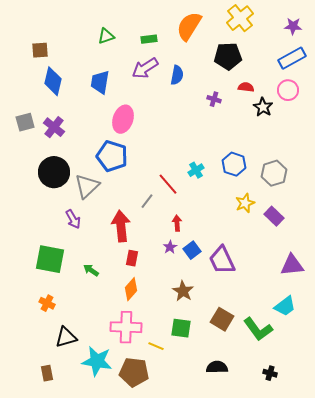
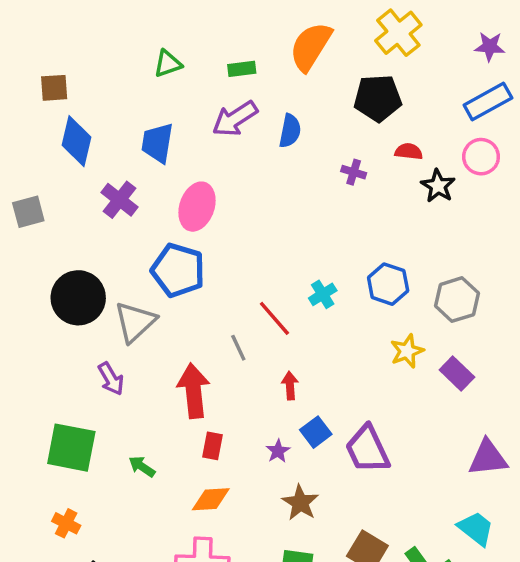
purple cross: (54, 127) -> (120, 200), moved
gray line: (147, 201) -> (238, 348), turned -63
purple star: (170, 247) -> (278, 451), moved
orange diamond: (131, 289) -> (211, 499), turned 45
cyan trapezoid: (285, 306) -> (476, 528), turned -105

